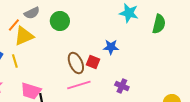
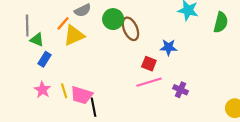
yellow line: (15, 61) -> (64, 91), moved
brown ellipse: (76, 63) -> (130, 29), moved
pink line: (79, 85) -> (149, 82), moved

